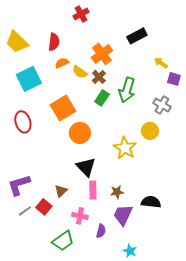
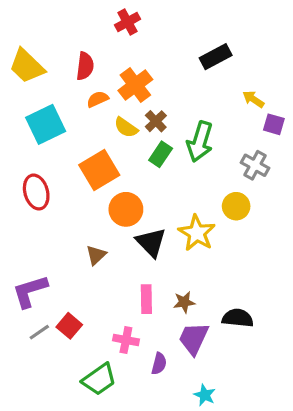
orange cross: (102, 54) -> (135, 85), moved
yellow semicircle: (80, 72) -> (126, 127), moved
black triangle: (86, 167) -> (151, 242), moved
brown triangle: (61, 191) -> (96, 255), moved

